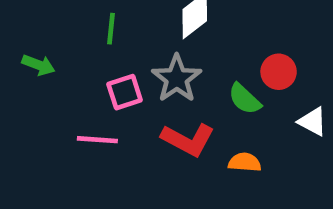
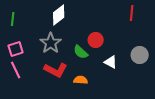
green line: (111, 29) -> (13, 19), moved
pink square: (125, 92) -> (16, 49), moved
pink line: (97, 140) -> (16, 70), turned 60

